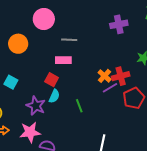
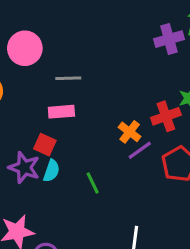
purple cross: (119, 24) -> (169, 39), moved
red cross: (121, 76) -> (166, 116), moved
purple star: (36, 106) -> (24, 168), moved

